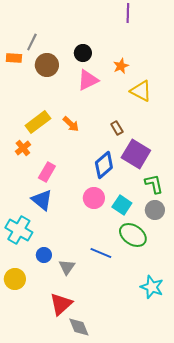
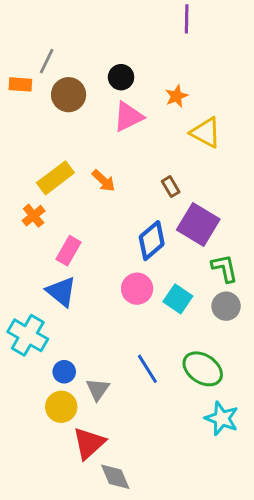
green ellipse: (133, 235) -> (203, 369), moved
blue line: (101, 253) -> (147, 369), turned 35
yellow circle: (15, 279) -> (61, 407), moved

